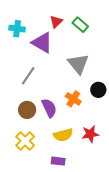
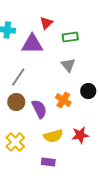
green rectangle: (80, 25) -> (70, 37), moved, turned -49
purple triangle: (42, 43) -> (32, 44), turned -30
gray triangle: (78, 64) -> (68, 65), size x0.7
brown circle: (27, 110) -> (16, 102), moved

